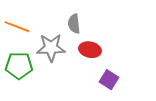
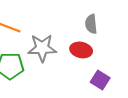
gray semicircle: (74, 24) -> (91, 24), moved

